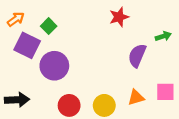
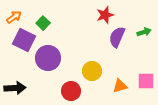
purple semicircle: (137, 56) -> (117, 37), moved
red circle: (69, 105) -> (71, 91), moved
yellow circle: (104, 105) -> (92, 71), moved

